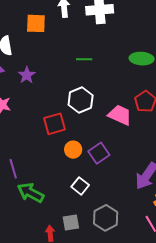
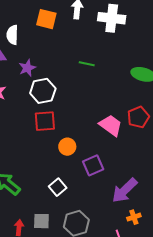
white hexagon: (81, 100) -> (43, 91), moved
orange circle: (73, 150) -> (67, 147), moved
purple square: (99, 153) -> (93, 165), moved

